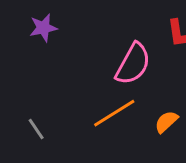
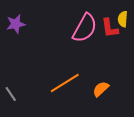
pink semicircle: (133, 64) -> (85, 28), moved

